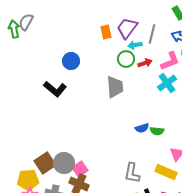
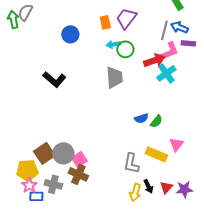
gray line: (152, 34) -> (164, 30), moved
cyan arrow: (135, 45) -> (113, 44), moved
blue circle: (71, 61) -> (70, 34), moved
red arrow: (145, 63) -> (154, 60), moved, size x1.5
green semicircle: (157, 131) -> (156, 121), turned -56
yellow rectangle: (166, 172) -> (156, 154), moved

